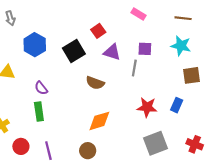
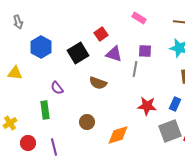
purple semicircle: (41, 88) -> (57, 88), moved
orange diamond: (99, 121) -> (118, 135), moved
gray square: (155, 143) -> (170, 131), moved
brown circle: (88, 151) -> (87, 122), moved

